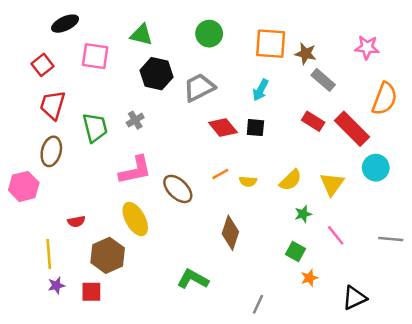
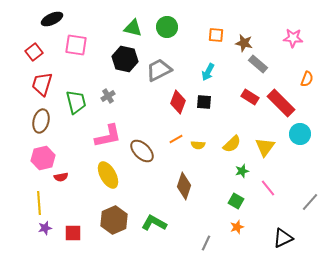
green triangle: (141, 35) -> (133, 28), moved
orange square: (271, 44) -> (216, 35), size x0.6
orange semicircle: (385, 99) -> (307, 79), size x0.6
red diamond: (223, 128) -> (178, 102), turned 60
pink hexagon: (24, 186) -> (43, 158), moved
gray line: (391, 239) -> (310, 202), moved, turned -54
brown hexagon: (108, 255) -> (114, 220), moved
orange star: (309, 278) -> (237, 227), moved

